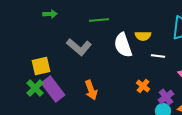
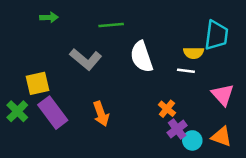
yellow semicircle: (143, 36) -> (194, 53), moved
green cross: (35, 88) -> (17, 111), moved
purple cross: (166, 97) -> (177, 129), moved

